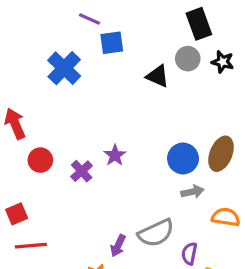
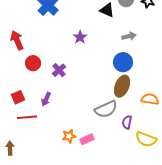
brown ellipse: (221, 154) -> (122, 86), moved
purple star: (115, 155) -> (80, 37), moved
gray arrow: (192, 192) -> (129, 36), moved
purple arrow: (118, 246) -> (46, 99), moved

